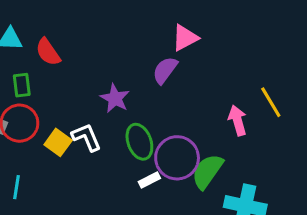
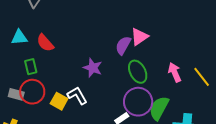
pink triangle: (185, 38) -> (139, 37), moved
yellow line: (271, 102) -> (202, 77), moved
green ellipse: (139, 142) -> (138, 72), moved

